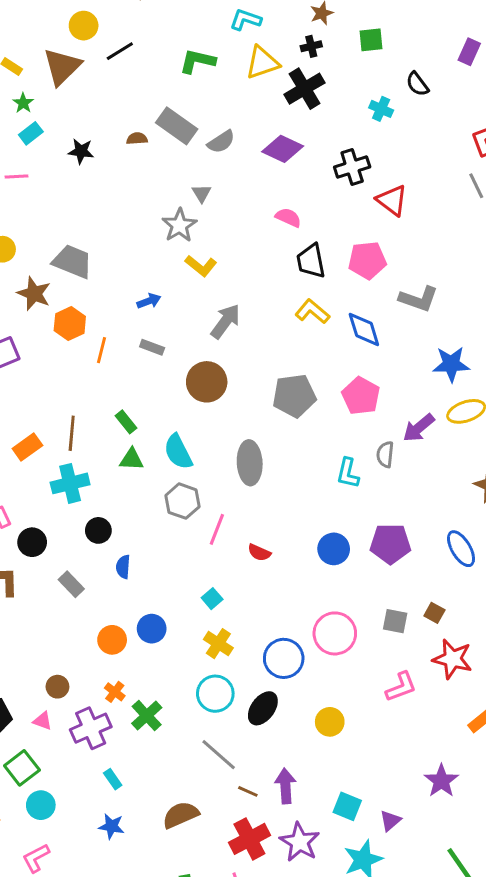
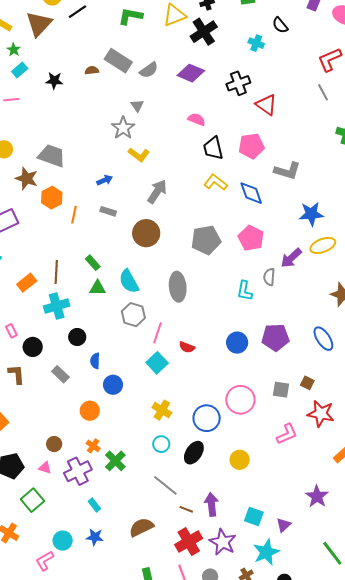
cyan square: (212, 599) -> (157, 363), moved, size x1.5
blue circle: (152, 629) -> (113, 385), moved
cyan circle: (215, 694) -> (161, 444), size x0.7
cyan circle: (41, 805) -> (63, 541), moved

